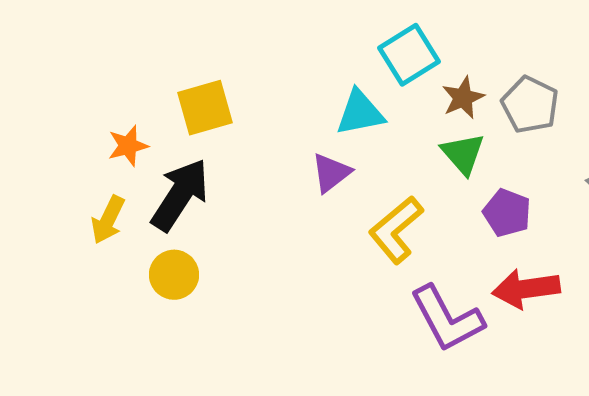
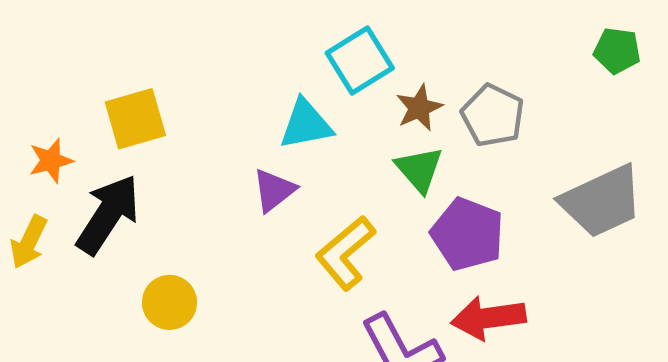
purple pentagon: (507, 213) -> (468, 234), size x1.4
yellow circle: (174, 275) -> (169, 302), moved

